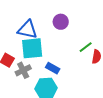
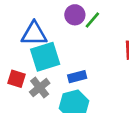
green line: (86, 47) -> (92, 20), moved
blue rectangle: (53, 68) -> (77, 77), turned -32

